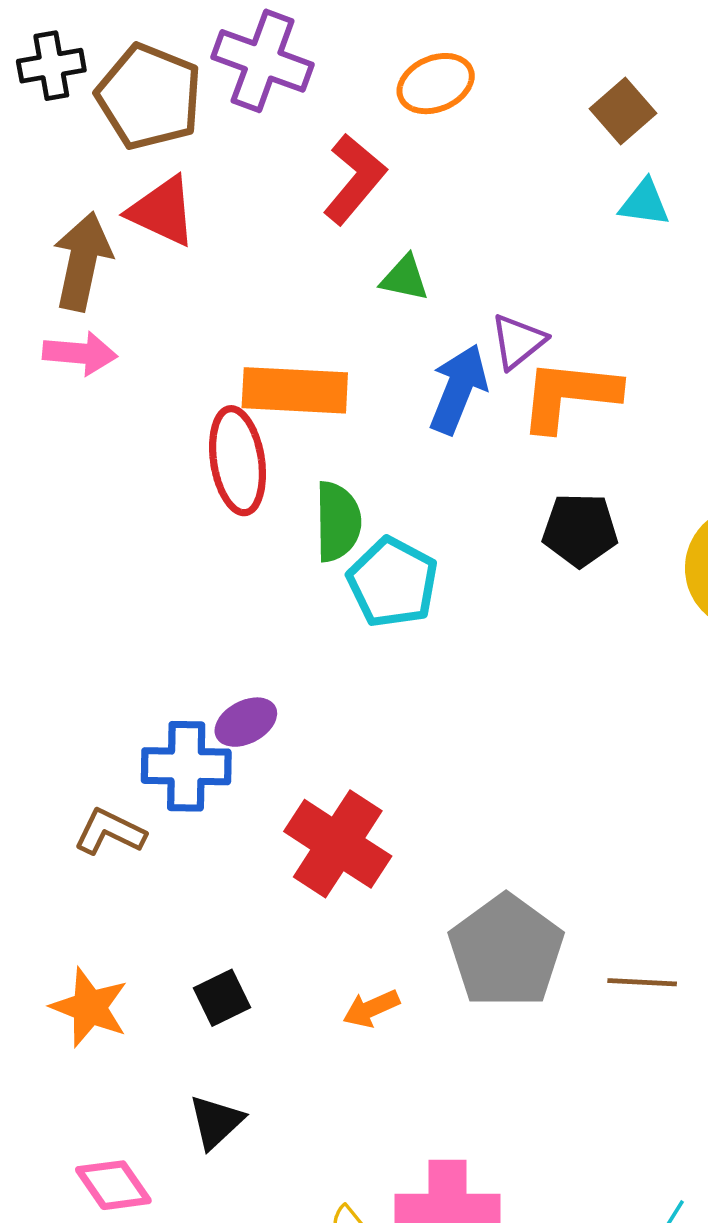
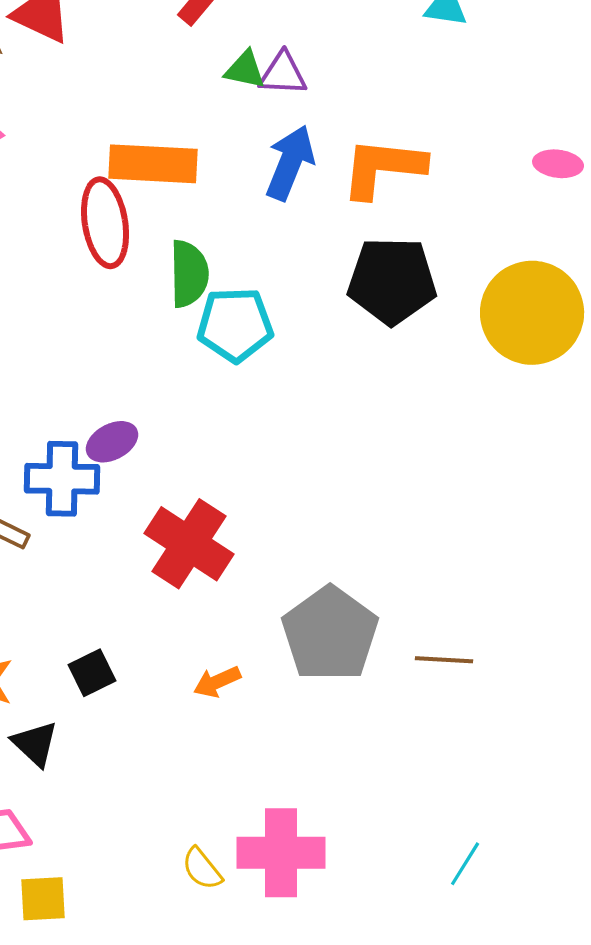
purple triangle: (518, 341) -> (283, 74), moved, turned 42
black pentagon: (580, 530) -> (392, 281), size x1.4
cyan pentagon: (393, 582) -> (235, 325), turned -30
black triangle: (216, 1122) -> (35, 744), moved, turned -34

